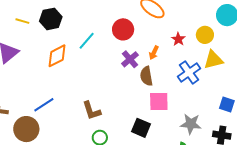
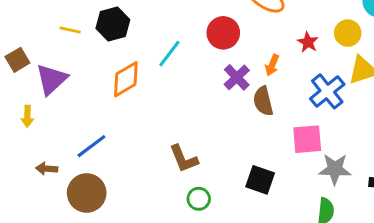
pink square: (159, 101) -> (307, 139), moved
blue line: (44, 105) -> (91, 146), moved

